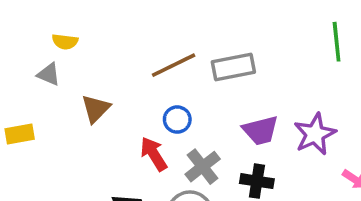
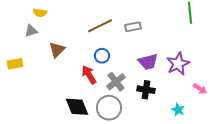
gray rectangle: (233, 67) -> (133, 27), size x0.7
gray triangle: (49, 74) -> (31, 31), turned -40

